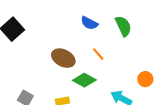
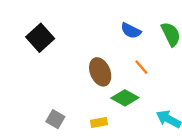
brown ellipse: (63, 58) -> (100, 72), turned 40

